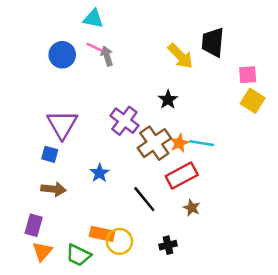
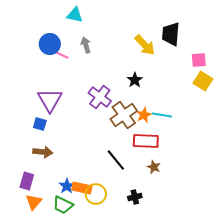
pink line: (95, 47) -> (62, 55), moved
blue star: (100, 173) -> (67, 186), moved
red rectangle: (182, 175) -> (146, 141), turned 30

